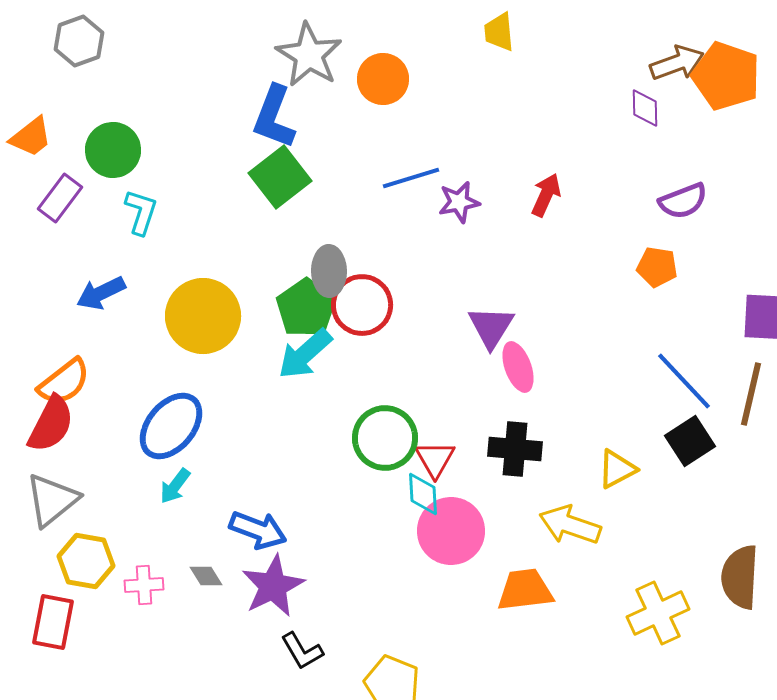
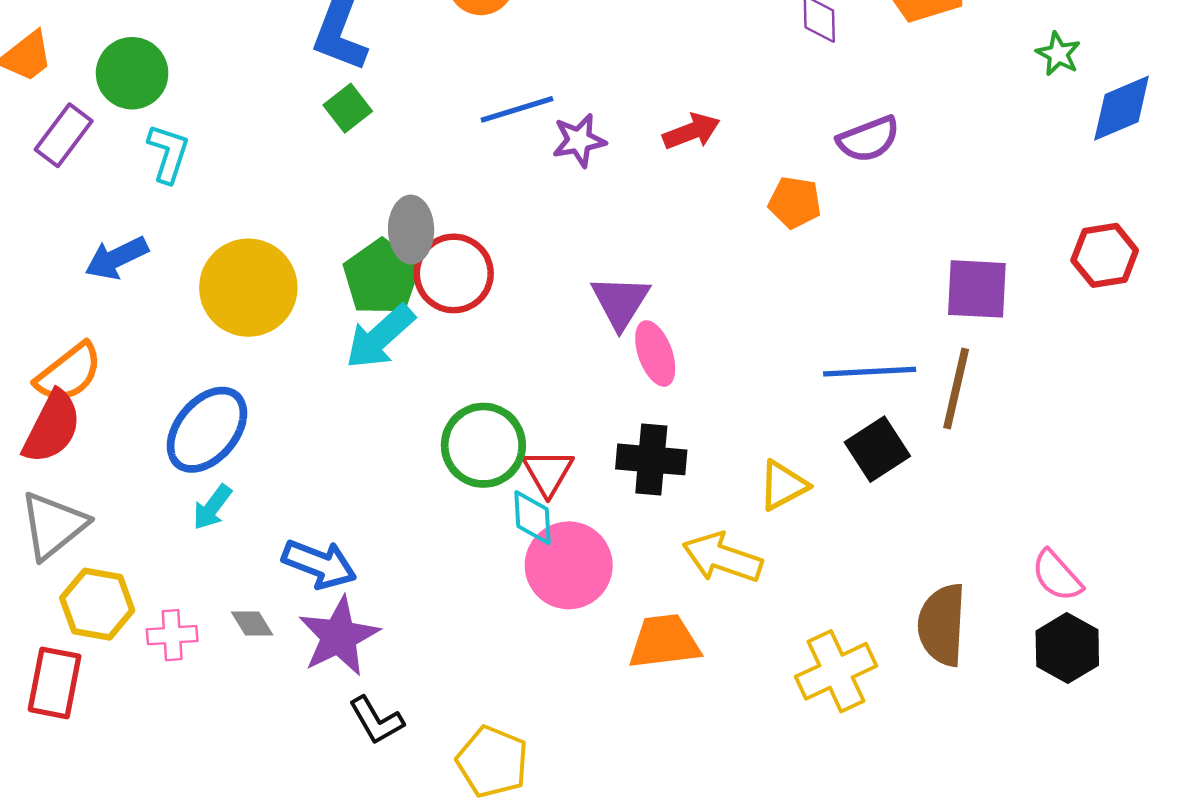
green square: (280, 177) -> (348, 108), size x0.6
red arrow: (546, 195) -> (691, 131), turned 45
orange pentagon: (657, 267) -> (795, 202), moved
blue line: (684, 381) -> (870, 372), turned -50

